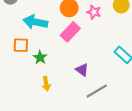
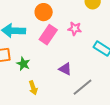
pink star: (94, 12) -> (75, 29), moved

